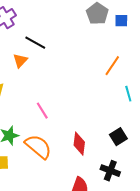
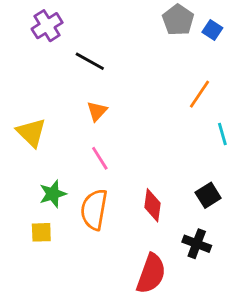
blue square: (121, 21) -> (212, 30), turned 32
orange triangle: (20, 61) -> (97, 111), moved
orange semicircle: (38, 147) -> (94, 210), turned -120

